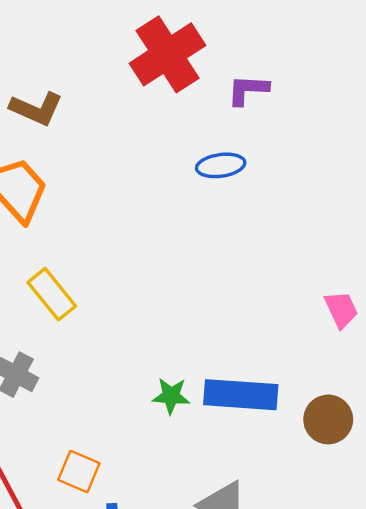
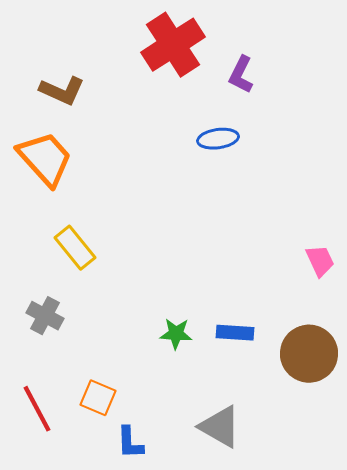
purple L-shape: (248, 90) -> (241, 75), turned -66
blue rectangle: (241, 395) -> (235, 333), size x0.6
brown circle: (328, 419) -> (309, 354), size x1.4

